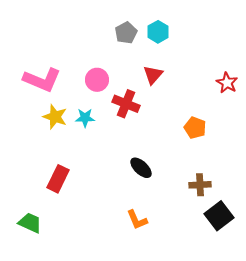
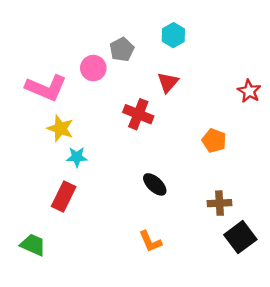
gray pentagon: (126, 33) -> (122, 49), moved
pink circle: (97, 80) -> (93, 68), moved
cyan star: (85, 118) -> (77, 157), moved

